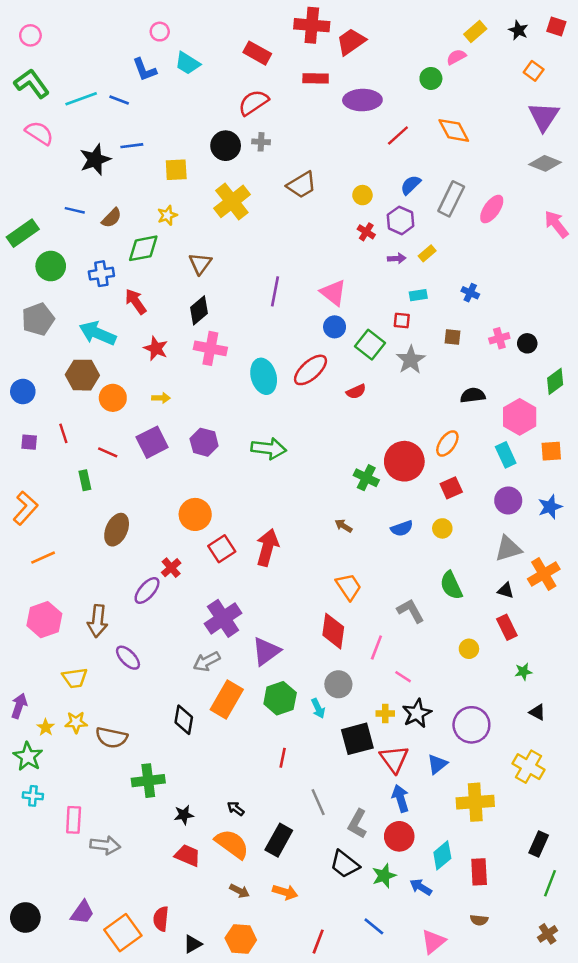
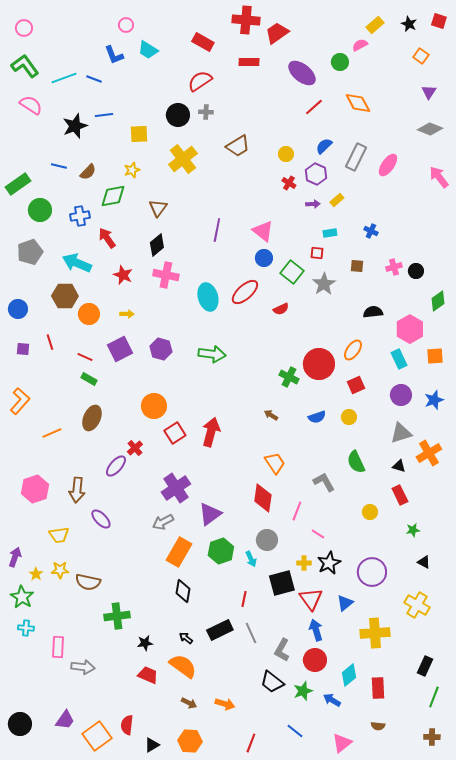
purple ellipse: (362, 100) -> (302, 73), moved, turned 40
purple triangle: (544, 116) -> (429, 92), size x0.6
green rectangle: (85, 480) -> (89, 379), moved, turned -49
orange line: (43, 558) -> (52, 433), moved
black diamond: (184, 720) -> (183, 591), moved
red line: (283, 758) -> (244, 599), moved
black rectangle: (279, 840) -> (220, 630), moved, turned 35
brown cross: (548, 934) -> (432, 737), turned 35

